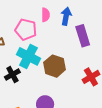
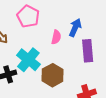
pink semicircle: (46, 15) -> (56, 37), moved
pink pentagon: (26, 30) -> (28, 16), moved

